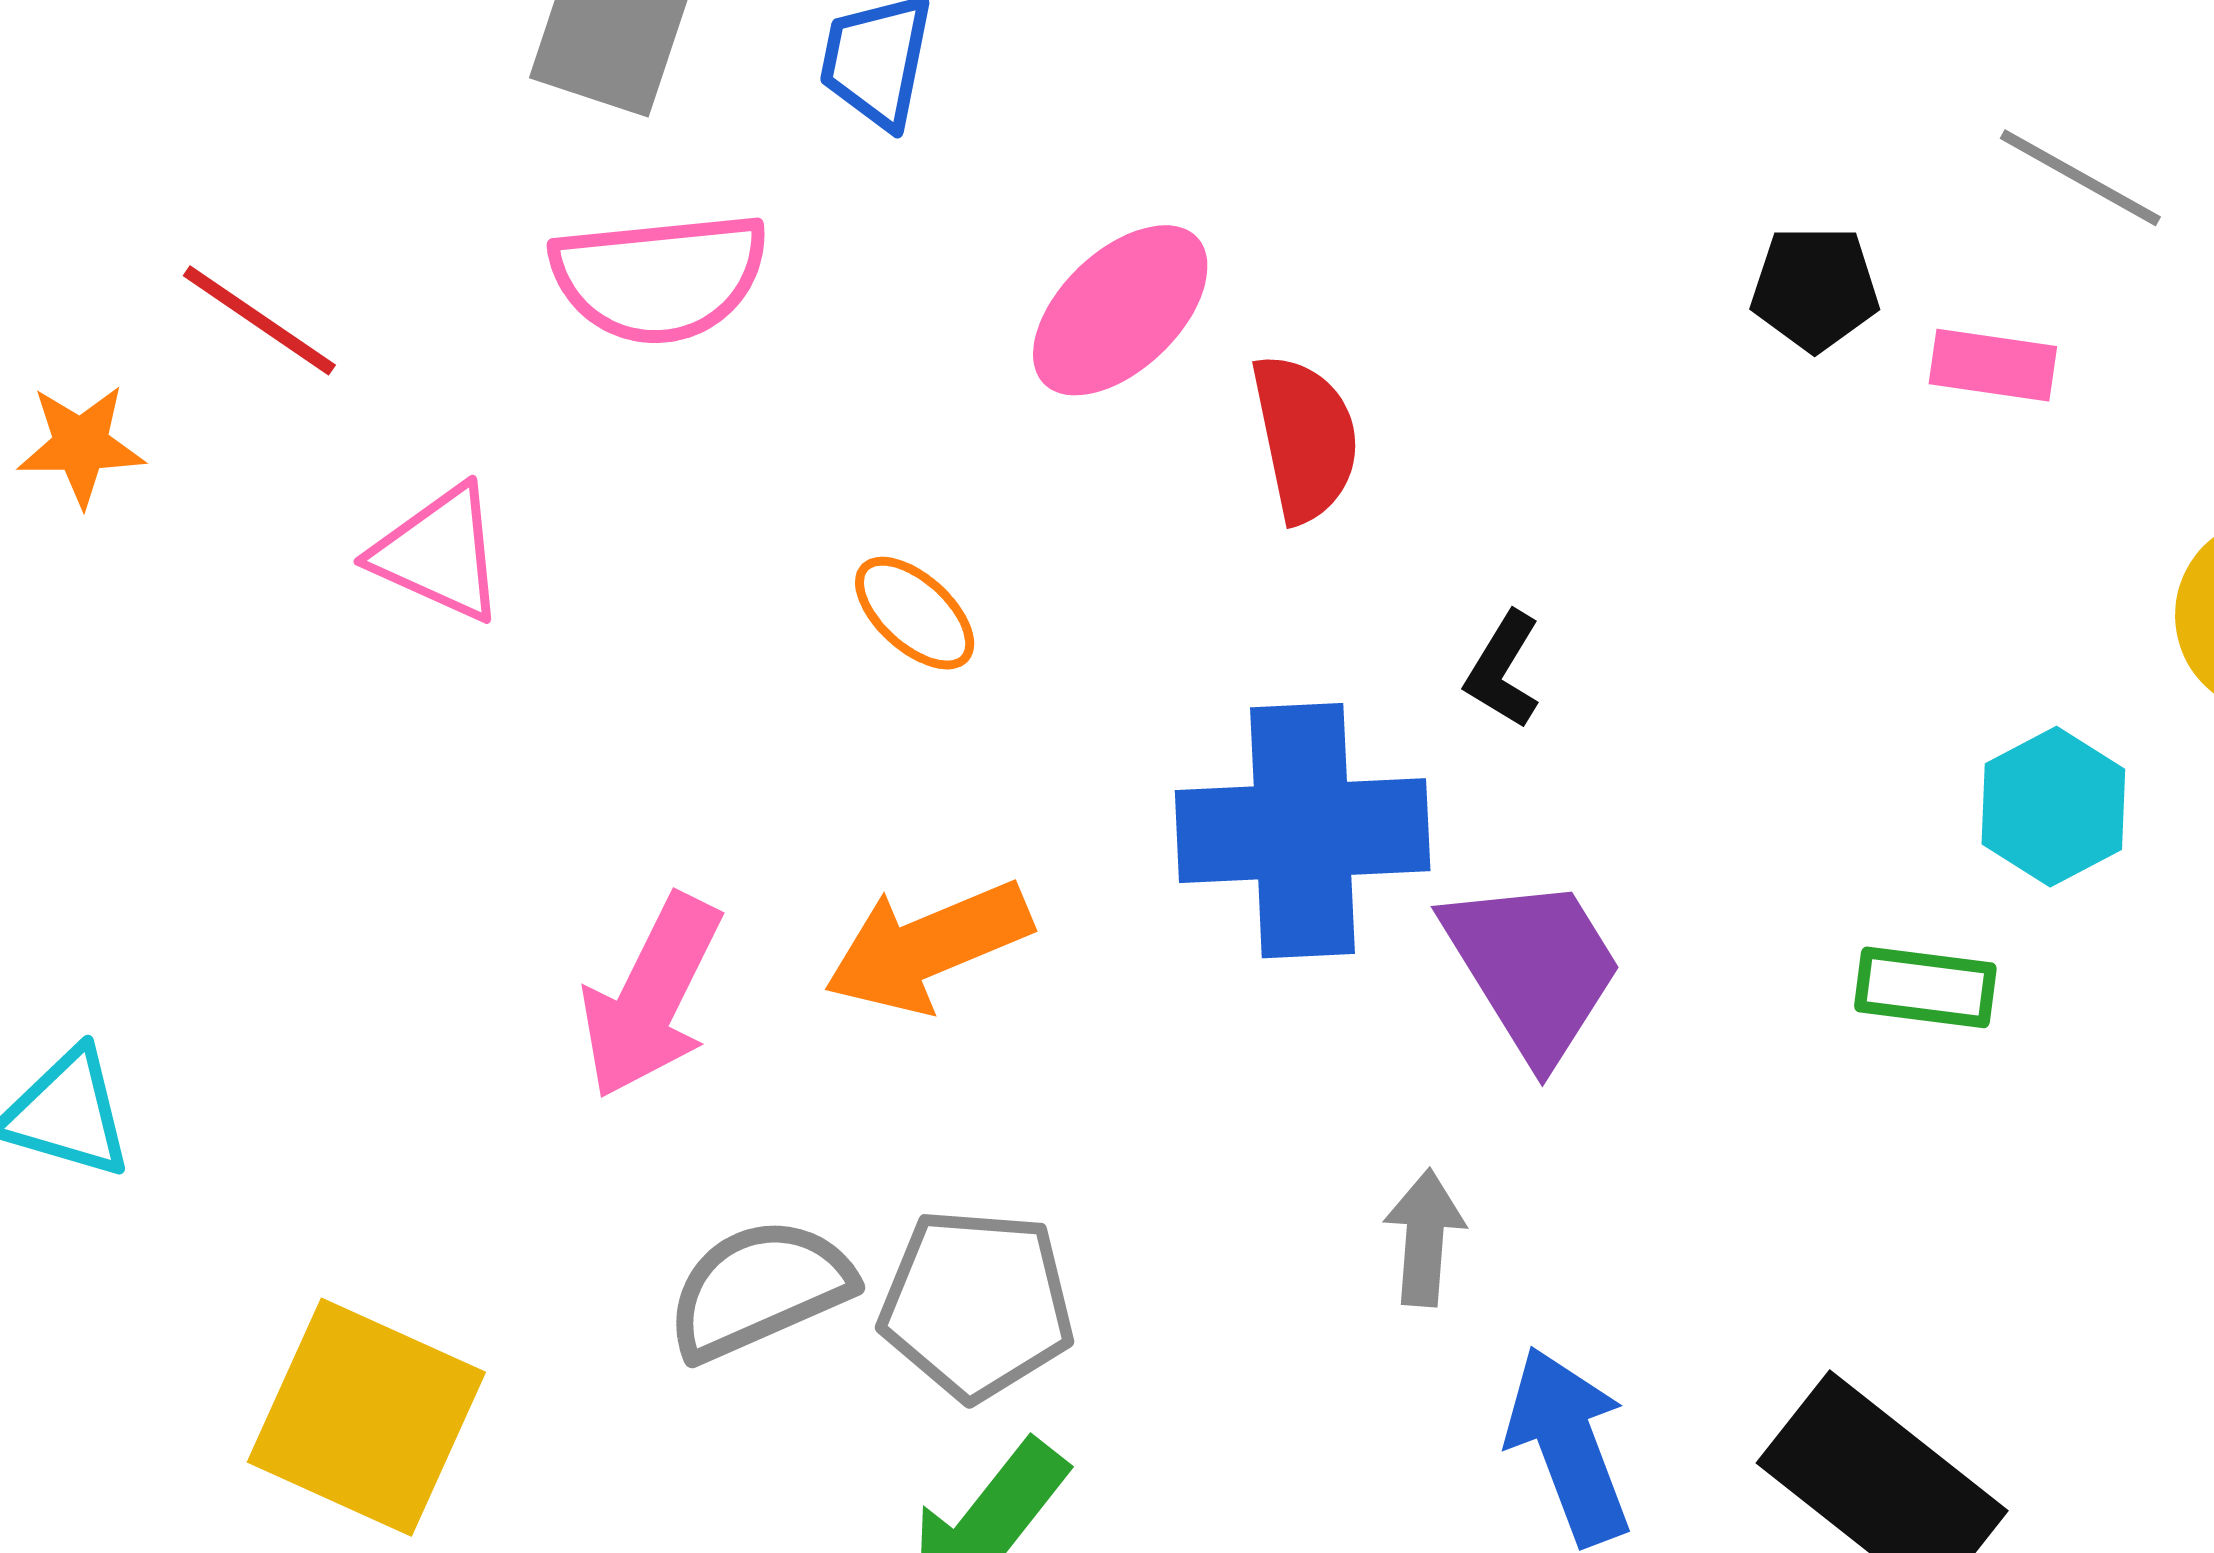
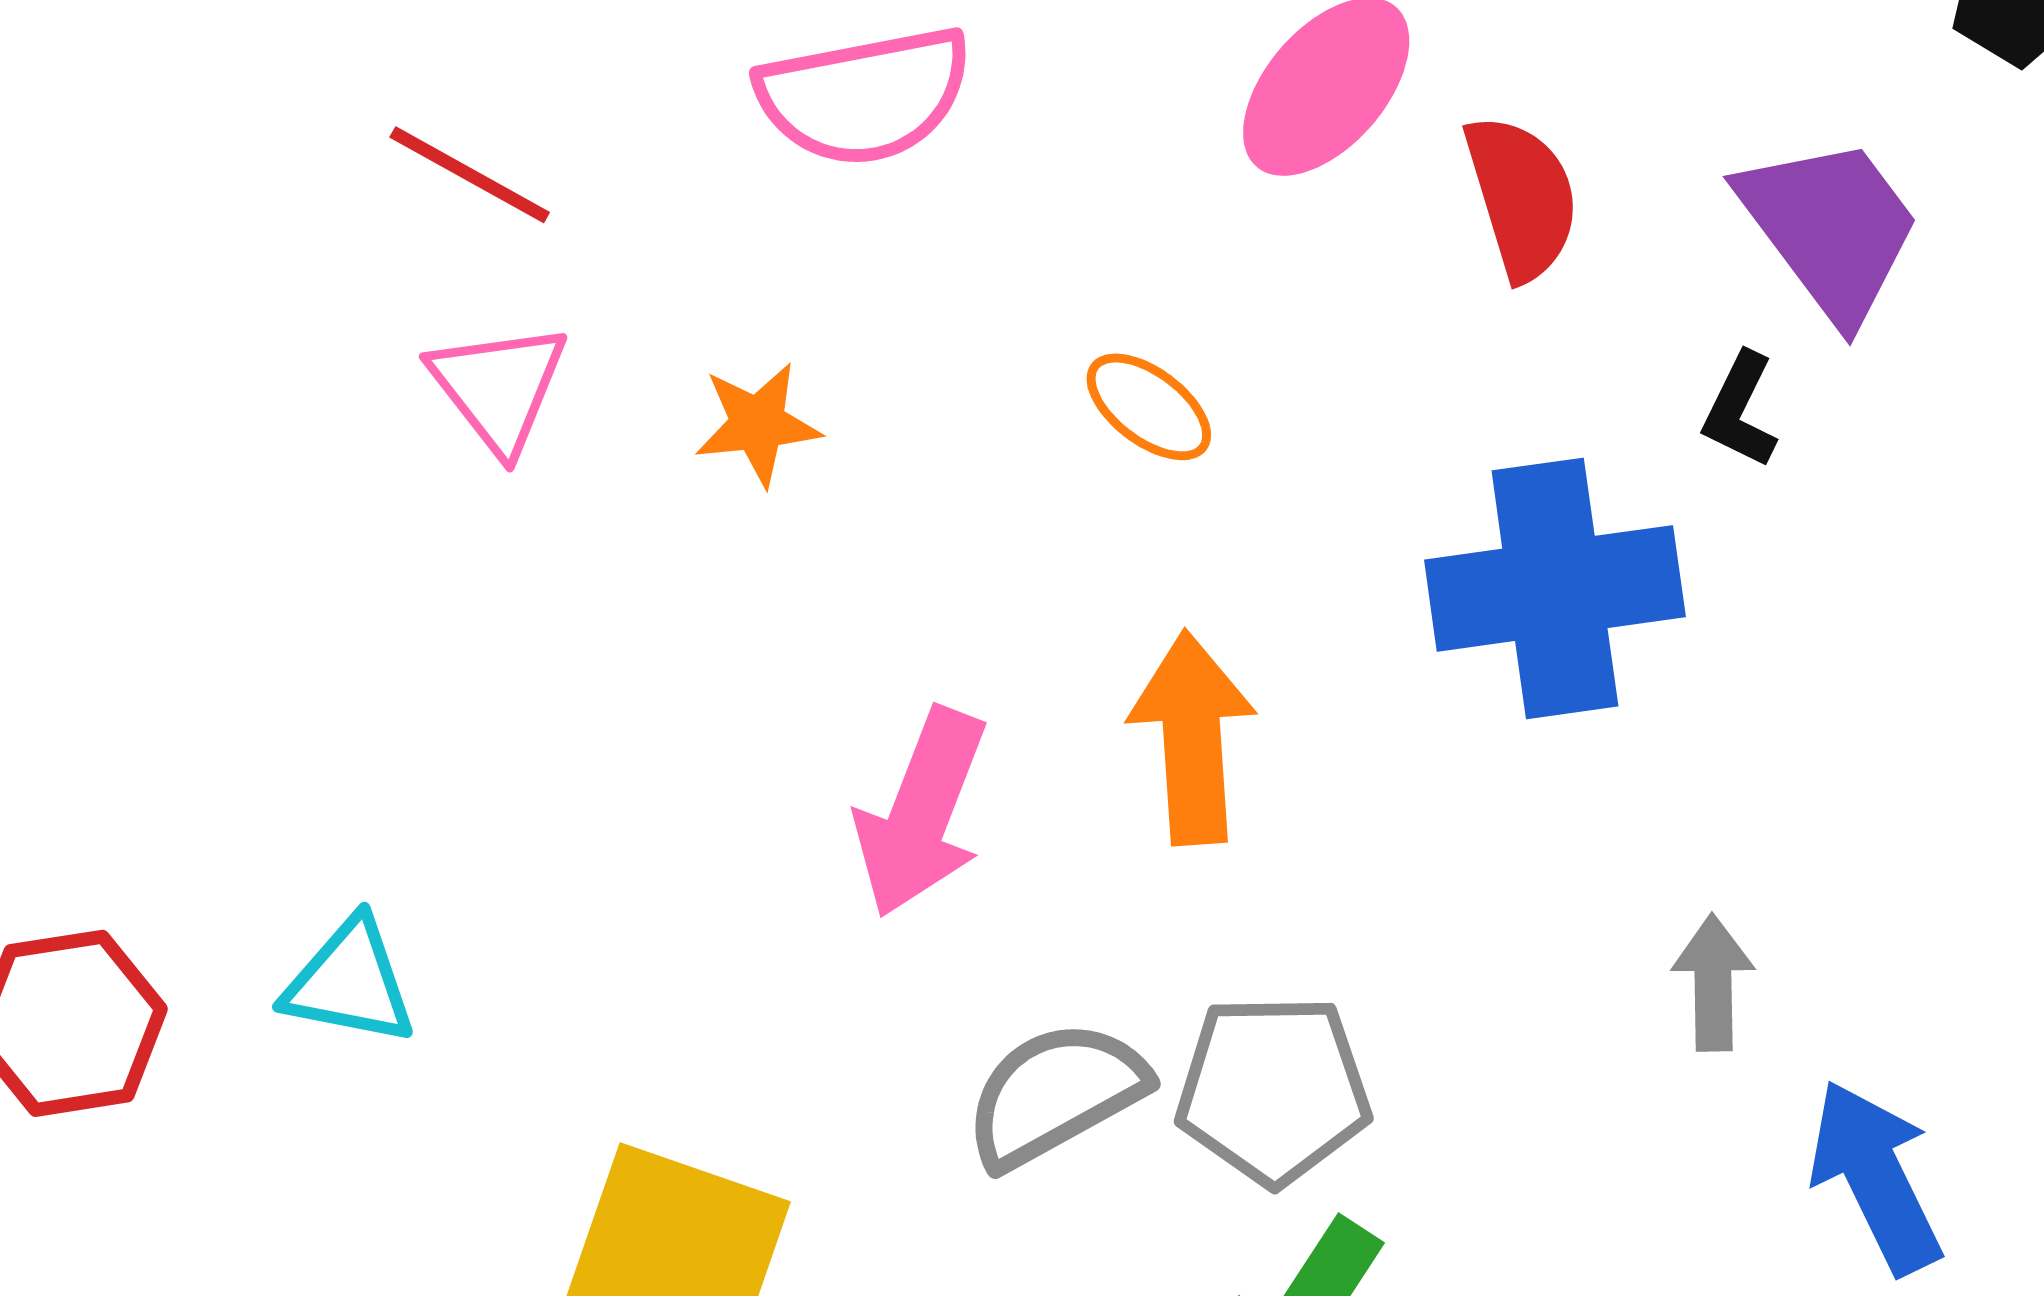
orange star: (81, 445) -> (758, 424), moved
pink triangle: (439, 553) -> (499, 387), moved, turned 33
orange arrow: (928, 947) -> (1192, 738), turned 114
purple trapezoid: (1533, 968) -> (1830, 228), moved

